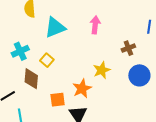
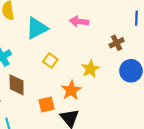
pink arrow: (95, 25) -> (79, 21), turned -84
yellow square: (47, 60) -> (50, 60), moved

